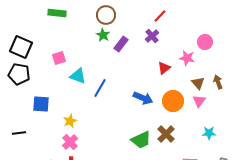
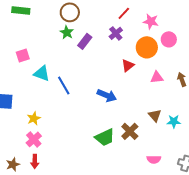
pink star: (187, 58) -> (151, 21), moved
brown triangle: (198, 83) -> (155, 115), moved
blue line: (100, 88) -> (64, 85), turned -60
orange circle: (173, 101) -> (147, 47), moved
pink triangle: (199, 101) -> (157, 77), moved, turned 48
cyan star: (209, 133) -> (174, 121), moved

